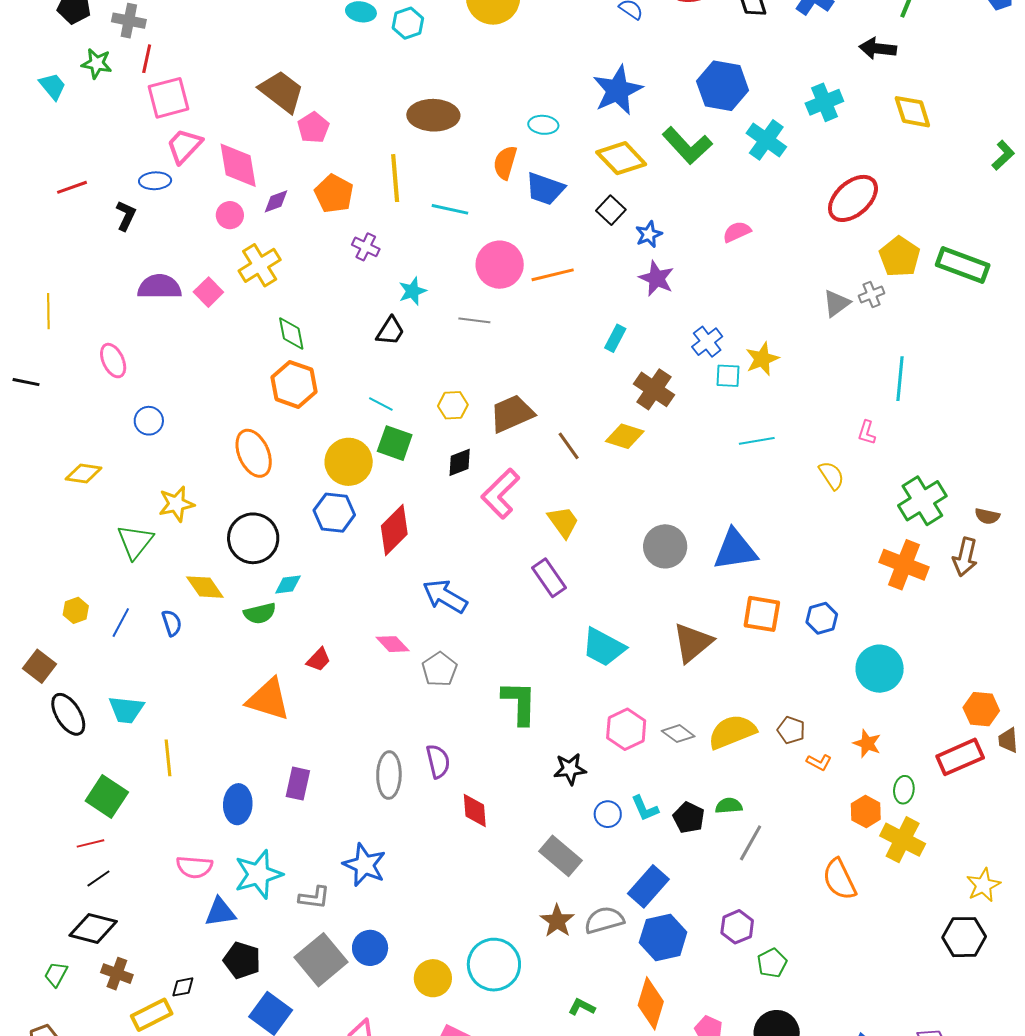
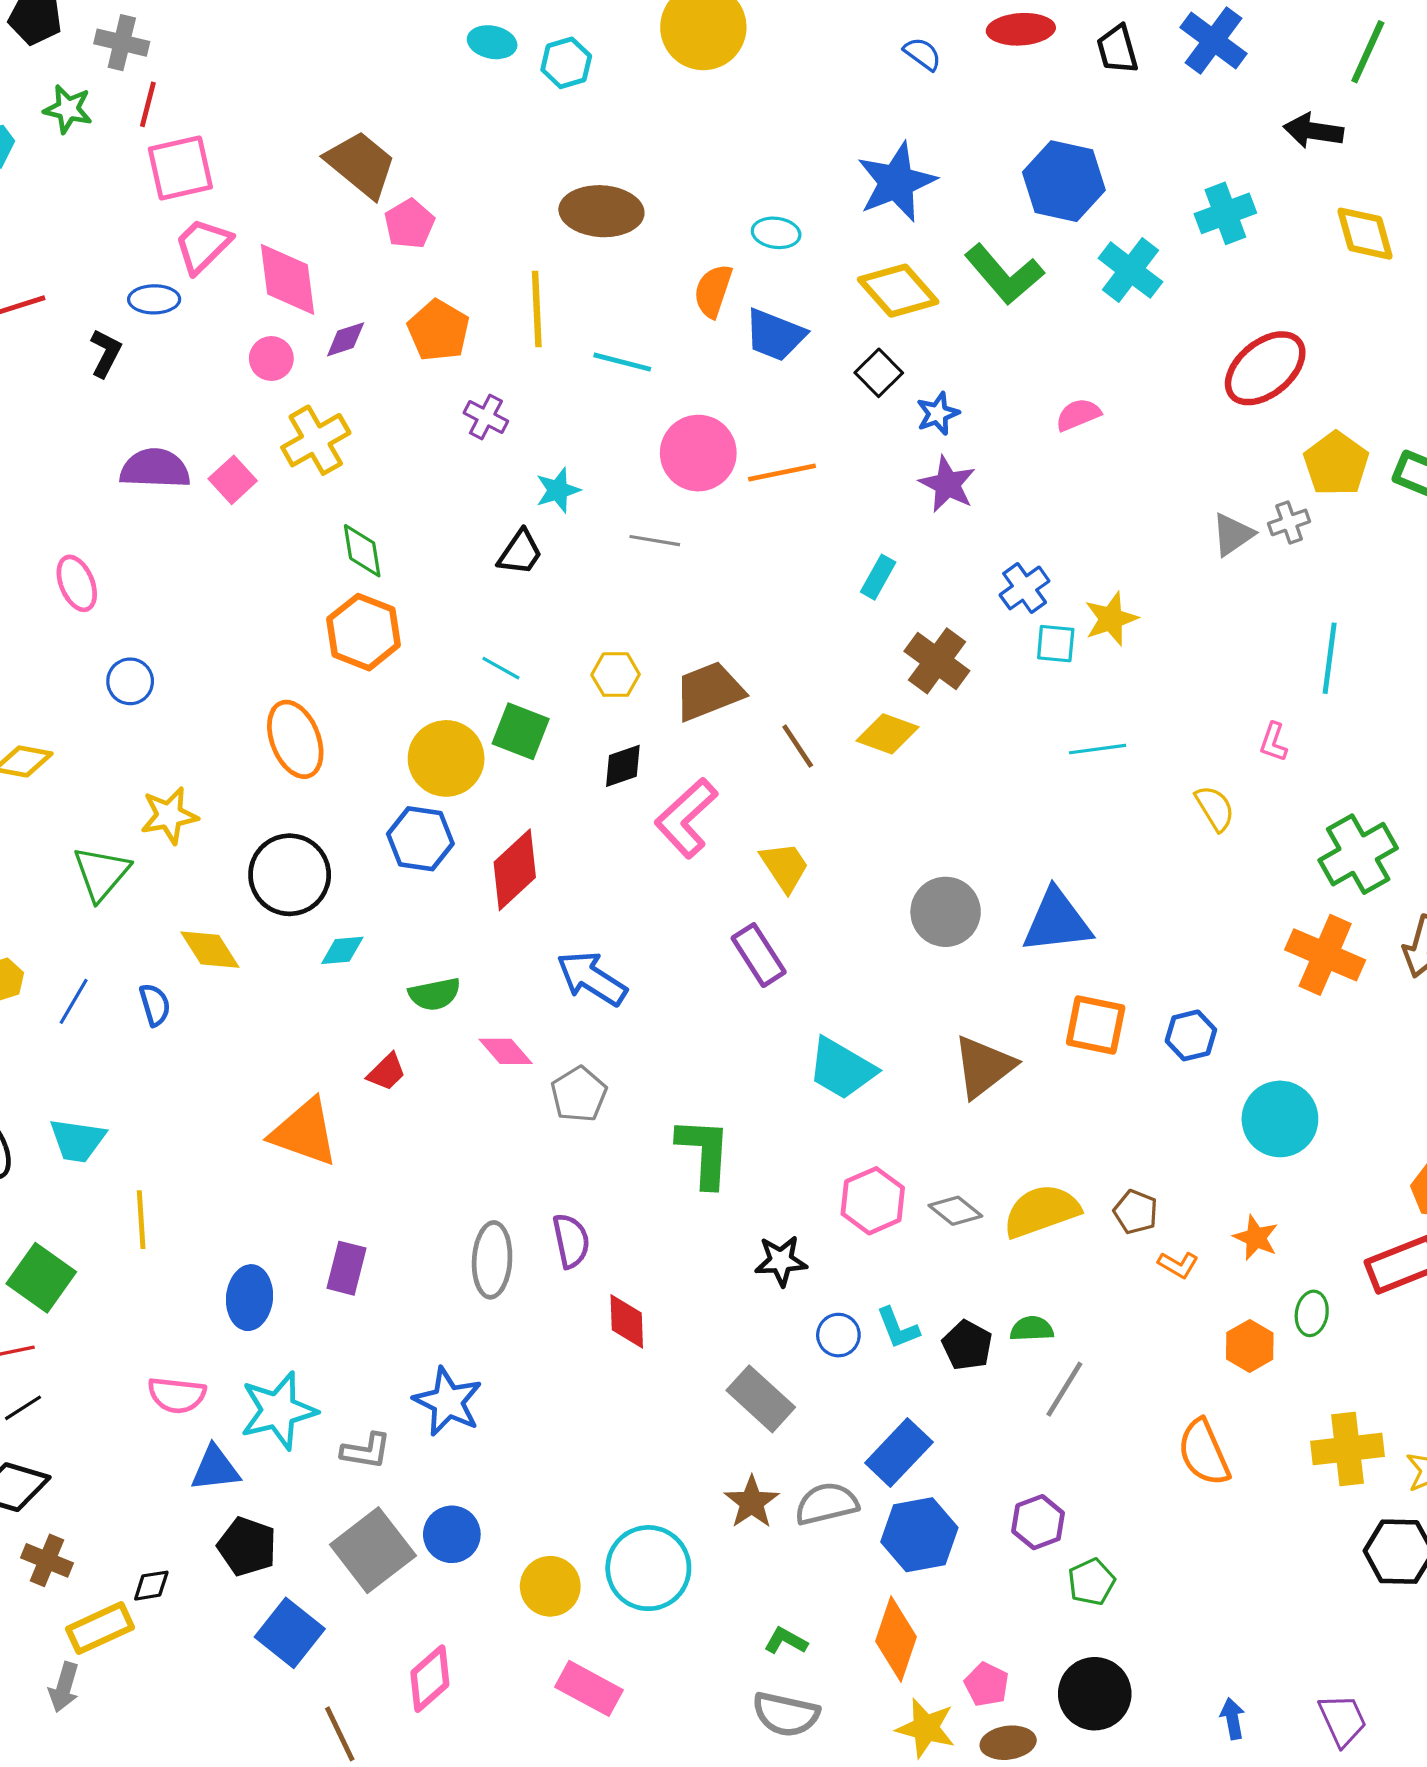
green semicircle: (260, 613) -> (435, 994), moved
yellow cross: (903, 840) -> (1348, 1449), moved, turned -36

